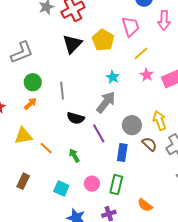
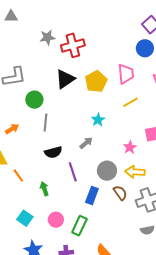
pink star: (147, 75) -> (130, 147), moved
green circle: (33, 82) -> (34, 100), moved
gray arrow: (106, 102) -> (86, 143), size x0.6
black semicircle: (76, 118) -> (53, 152), turned -42
yellow arrow: (160, 121) -> (135, 172), turned -78

